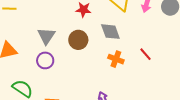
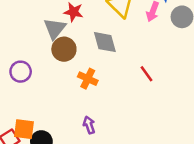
gray triangle: (46, 36) -> (55, 29), moved
orange cross: (116, 59) -> (88, 79), moved

